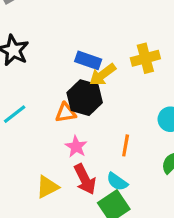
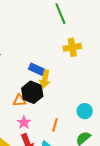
yellow cross: (145, 58) -> (72, 47), moved
yellow arrow: (103, 75) -> (45, 79), turned -48

